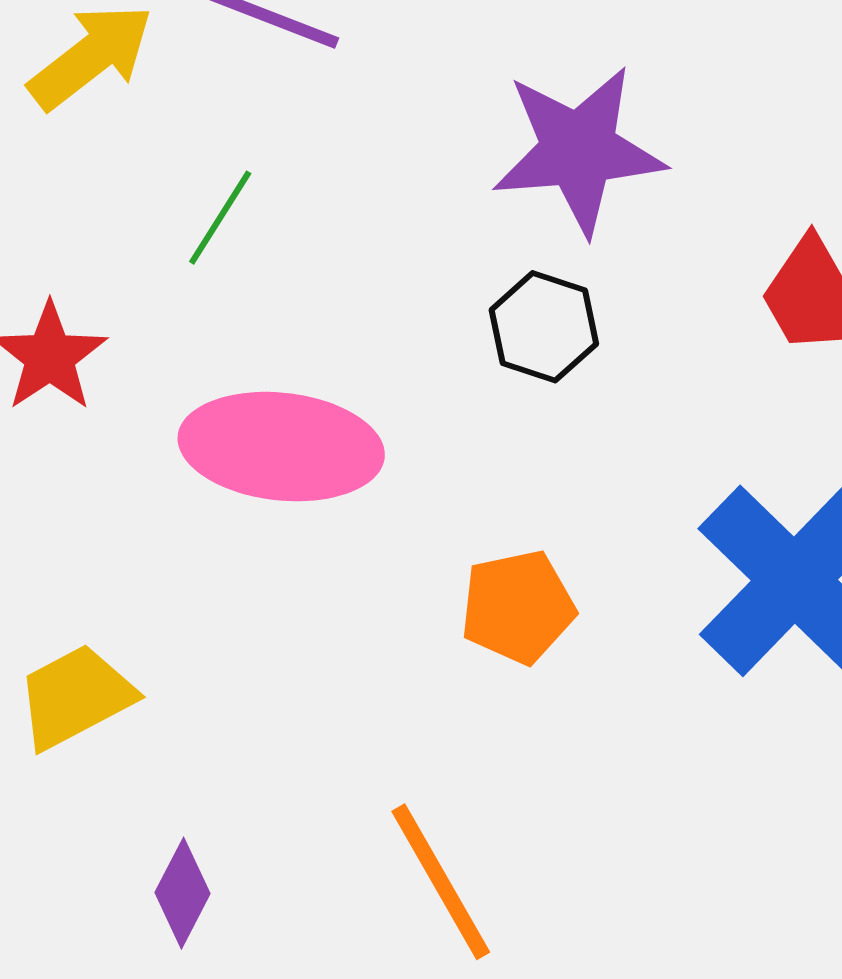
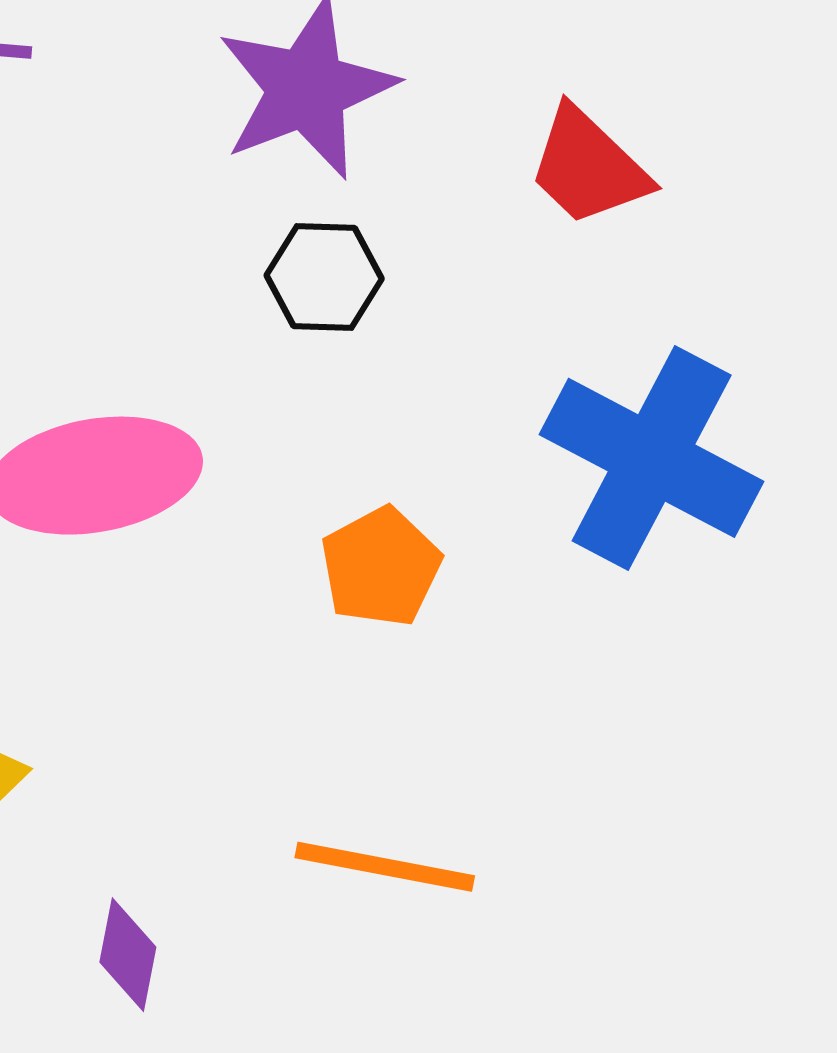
orange line: (441, 882) -> (385, 867), turned -33

